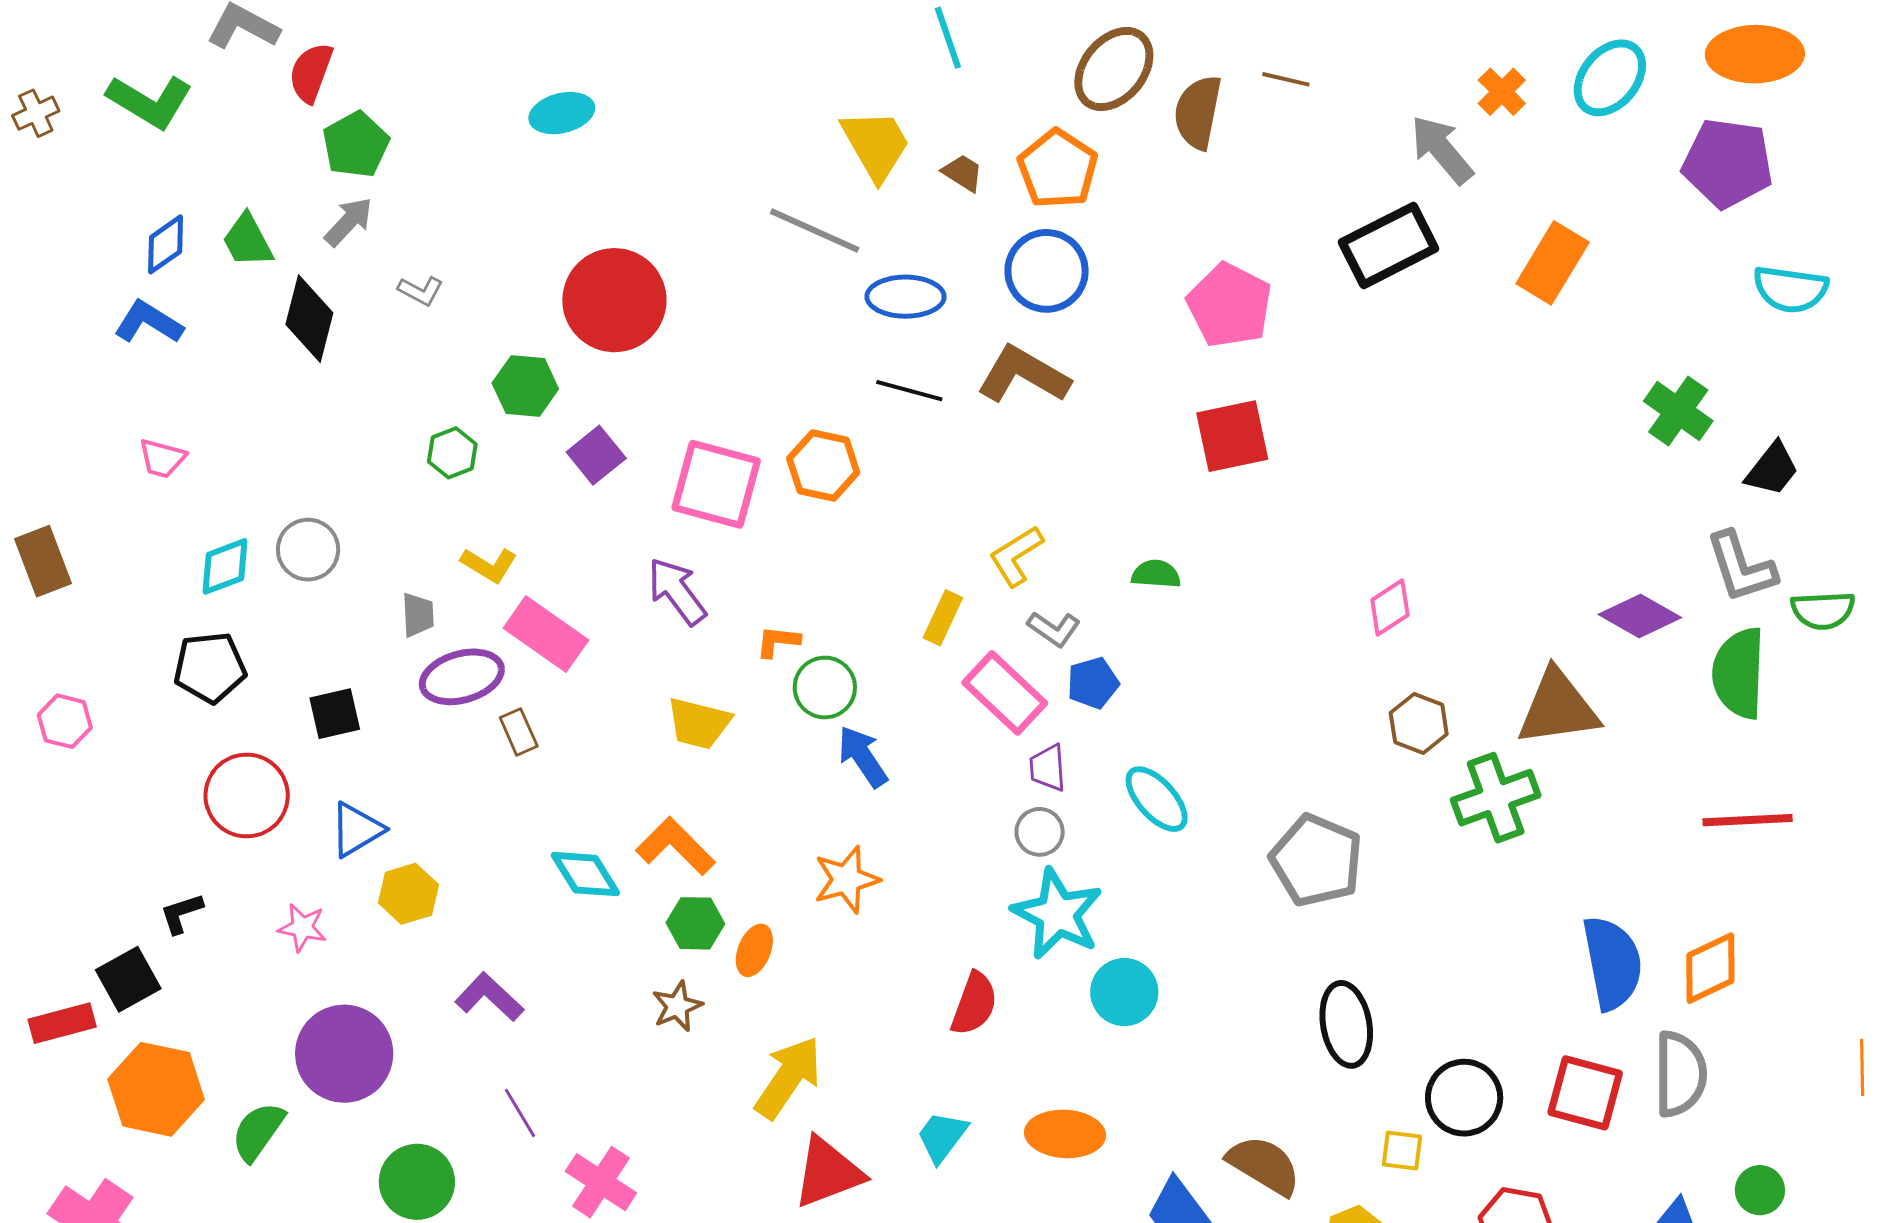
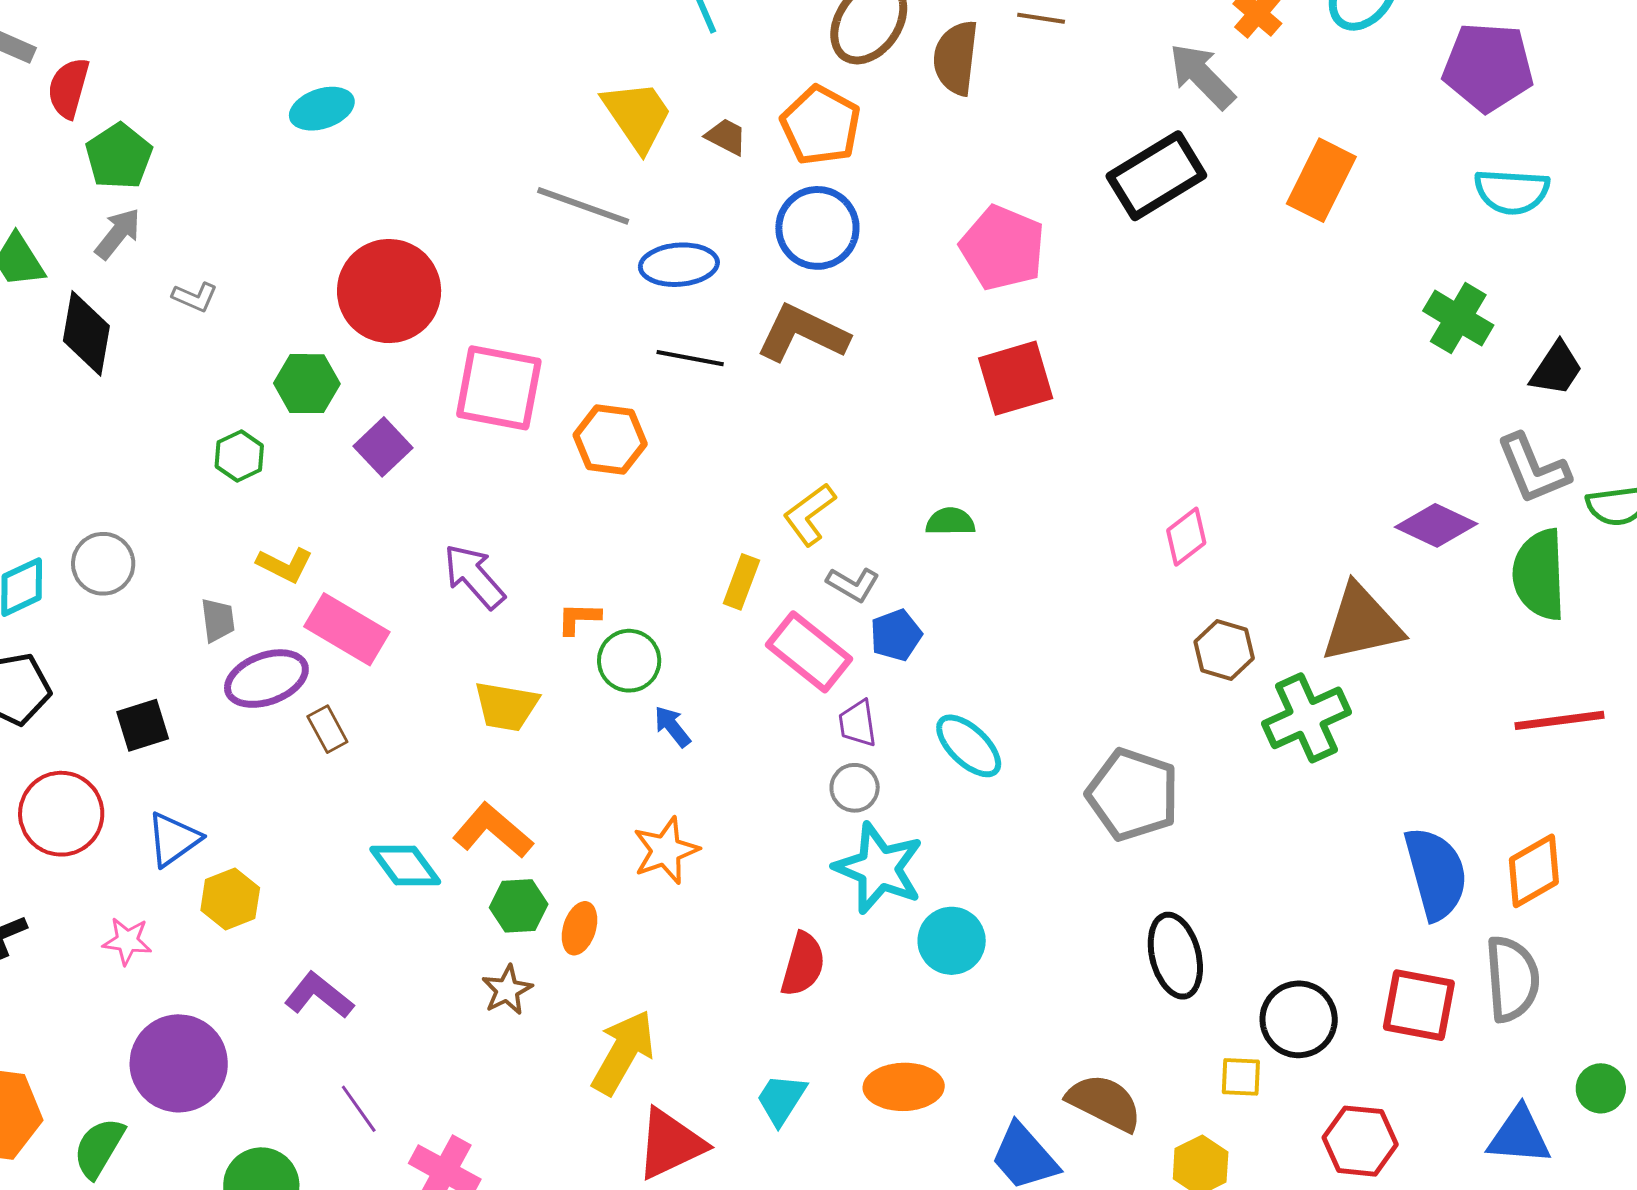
cyan semicircle: (1790, 289) -> (1512, 192), moved
pink square: (716, 484) -> (499, 388), moved
blue arrow: (863, 757) -> (672, 727), size x0.7

